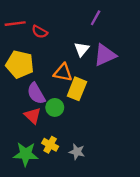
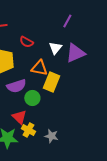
red semicircle: (40, 32) -> (26, 42), moved
purple semicircle: (36, 93) -> (16, 86), turned -78
red triangle: (33, 116) -> (19, 117), moved

